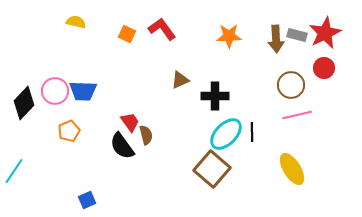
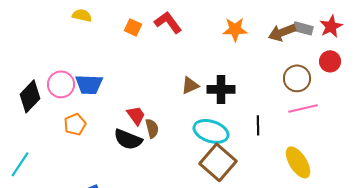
red star: (325, 33) -> (331, 26), size x0.7
brown arrow: (276, 39) -> (282, 32), turned 72
brown triangle: (180, 80) -> (190, 85), moved
cyan ellipse: (226, 134) -> (211, 131), moved, turned 64
black semicircle: (122, 146) -> (128, 139), turned -32

